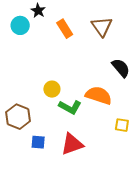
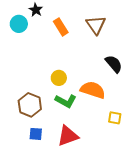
yellow circle: (52, 89) -> (59, 78), moved
brown hexagon: (18, 117) -> (30, 105), moved

